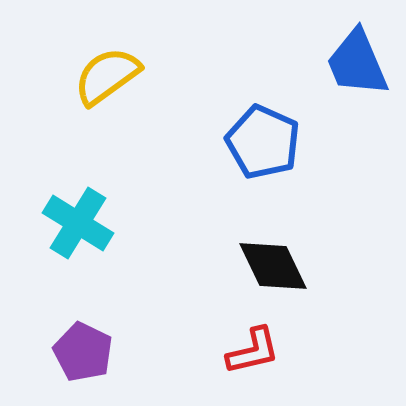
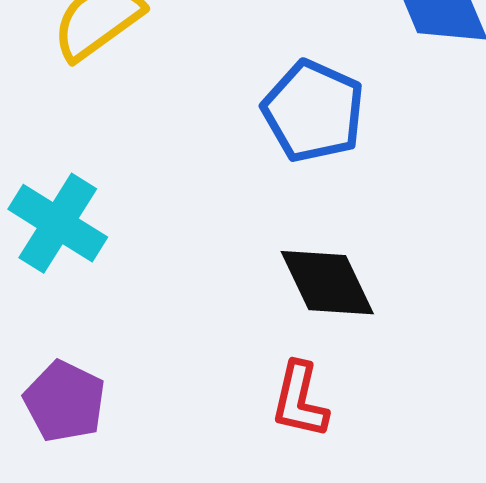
red L-shape: (253, 351) -> (300, 400), turned 116

